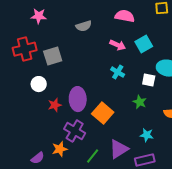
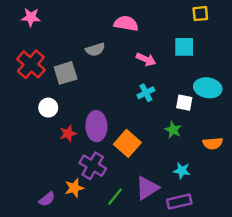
pink star: (39, 16) -> (31, 17), moved
pink semicircle: (125, 16) -> (126, 23), moved
gray semicircle: (84, 26) -> (95, 49), moved
cyan square: (144, 44) -> (184, 47), moved, turned 30
red cross: (25, 49) -> (31, 64), turned -35
cyan cross: (118, 72) -> (146, 93), turned 32

